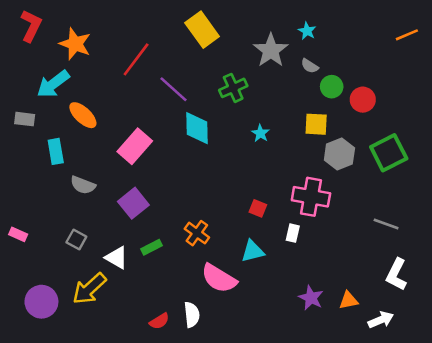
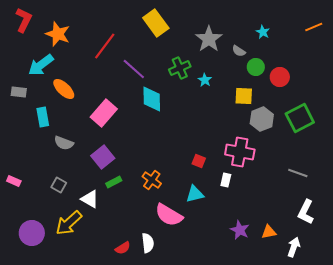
cyan star: (307, 31) -> (263, 32), moved
cyan star: (260, 133) -> (205, 80), moved
green rectangle: (152, 247) -> (114, 182), moved
white arrow: (381, 320) -> (294, 247), turned -48

